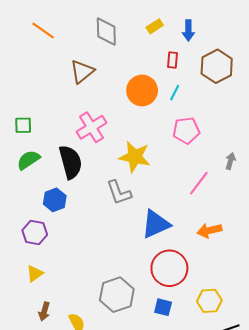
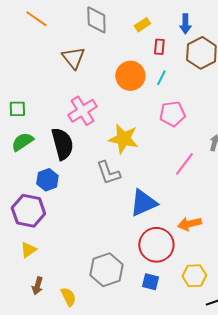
yellow rectangle: (155, 26) -> (142, 25), moved
blue arrow: (188, 31) -> (185, 24), moved
brown triangle: (82, 72) -> (73, 58), turned -30
orange arrow: (209, 230) -> (189, 224), moved
purple hexagon: (35, 233) -> (28, 211), size x1.4

